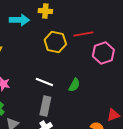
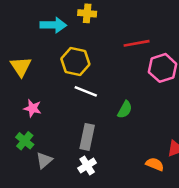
yellow hexagon: (55, 42) -> (75, 61), moved
white line: (44, 82) -> (86, 91), moved

